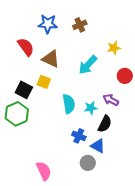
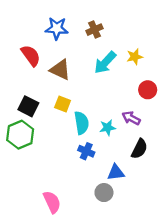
cyan arrow: (88, 65) -> (105, 63), moved
yellow square: (44, 82) -> (63, 104), moved
black semicircle: (105, 124) -> (139, 149), moved
blue cross: (79, 136) -> (86, 151), moved
blue triangle: (98, 146) -> (116, 172), turned -35

